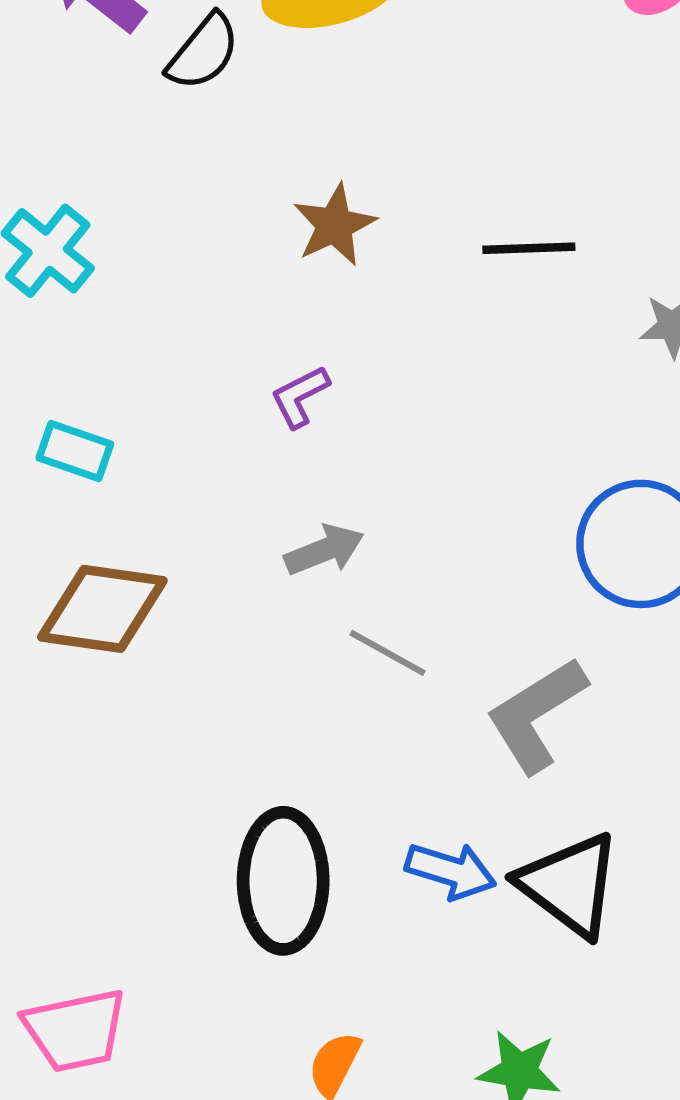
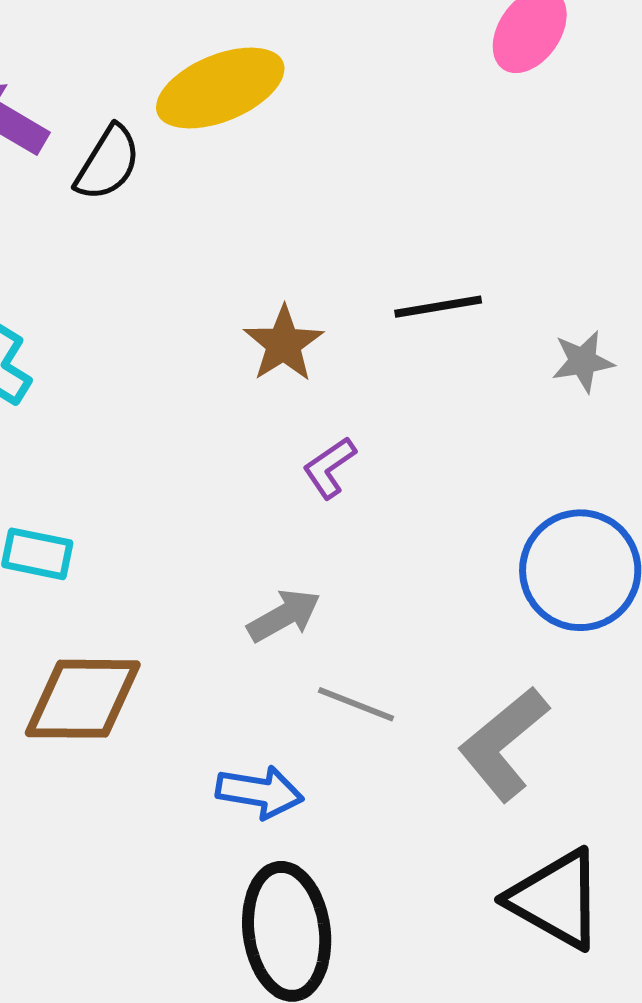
brown star: (335, 225) -> (284, 344), moved
purple L-shape: (300, 397) -> (329, 468), moved
blue arrow: (451, 871) -> (260, 792), moved

